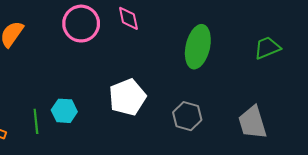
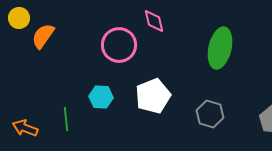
pink circle: (81, 24) -> (119, 45), moved
cyan hexagon: (64, 111) -> (101, 97), moved

